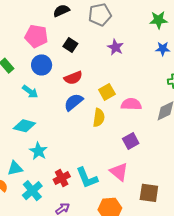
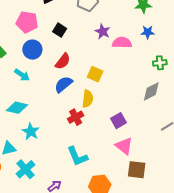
red semicircle: (73, 78) -> (63, 61), turned -30
yellow square: (107, 92) -> (95, 74), turned -35
pink semicircle: (131, 104) -> (122, 43), moved
pink triangle: (119, 172) -> (124, 146), moved
red cross: (62, 178) -> (76, 117), moved

